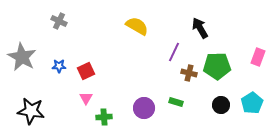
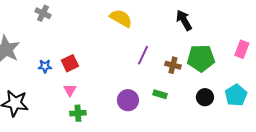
purple line: (174, 52) -> (143, 55), moved
blue star: (59, 66) -> (45, 66), moved
green cross: (104, 117) -> (78, 113), moved

